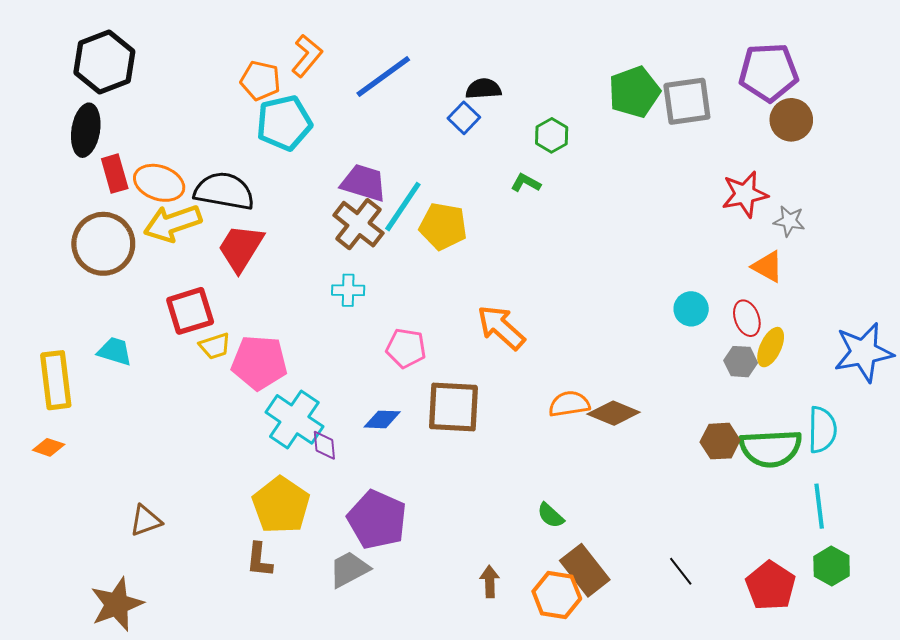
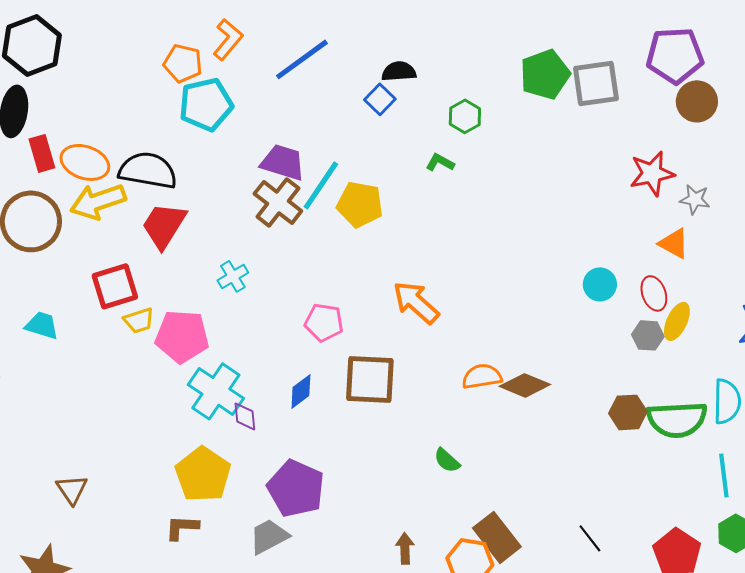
cyan cross: (348, 290) -> (233, 276), moved, turned -32
blue diamond: (382, 419) -> (301, 391), turned -39
green semicircle: (551, 515) -> (447, 460), moved
brown triangle: (146, 521) -> (72, 489), turned -44
brown L-shape: (259, 560) -> (182, 527), turned 87

